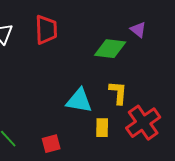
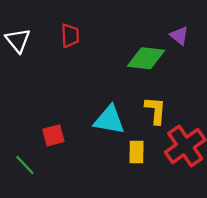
red trapezoid: (46, 30) -> (70, 36), size x0.7
red square: (51, 144) -> (53, 135), moved

